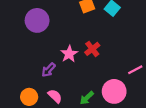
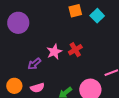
purple circle: (37, 20) -> (18, 23), moved
pink semicircle: (55, 96) -> (37, 88), turned 112

